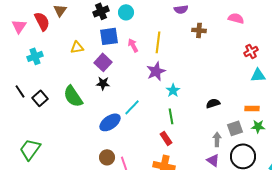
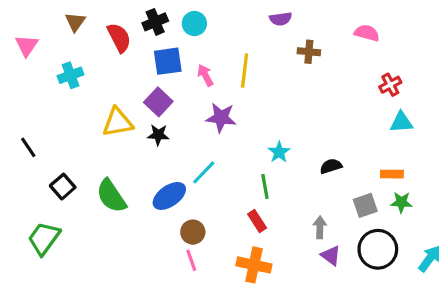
brown triangle: (60, 10) -> (75, 22), moved
red semicircle: (42, 21) -> (119, 38), moved
yellow triangle: (77, 47) -> (118, 122), moved, size x1.5
cyan cross: (35, 56) -> (71, 75), moved
purple star: (156, 71) -> (221, 118), moved, turned 30
cyan star: (173, 90) -> (279, 152), moved
green semicircle: (73, 96) -> (111, 196), moved
black square: (40, 98) -> (63, 187), moved
gray arrow: (217, 139) -> (320, 227), moved
brown circle: (107, 157) -> (193, 232), moved

